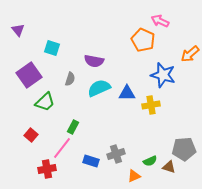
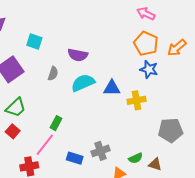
orange pentagon: (143, 40) -> (146, 44), moved
blue star: (163, 75) -> (149, 69), size x0.7
green trapezoid: (45, 102) -> (16, 108), moved
gray pentagon: (184, 149) -> (171, 130), moved

